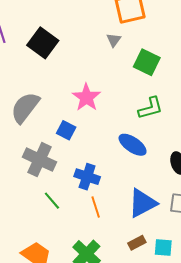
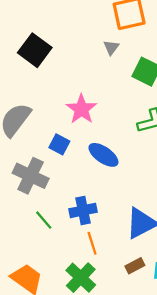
blue ellipse: (133, 145) -> (103, 155), moved
blue cross: (87, 177) -> (83, 210), moved, turned -30
orange line: (96, 207) -> (92, 243), moved

